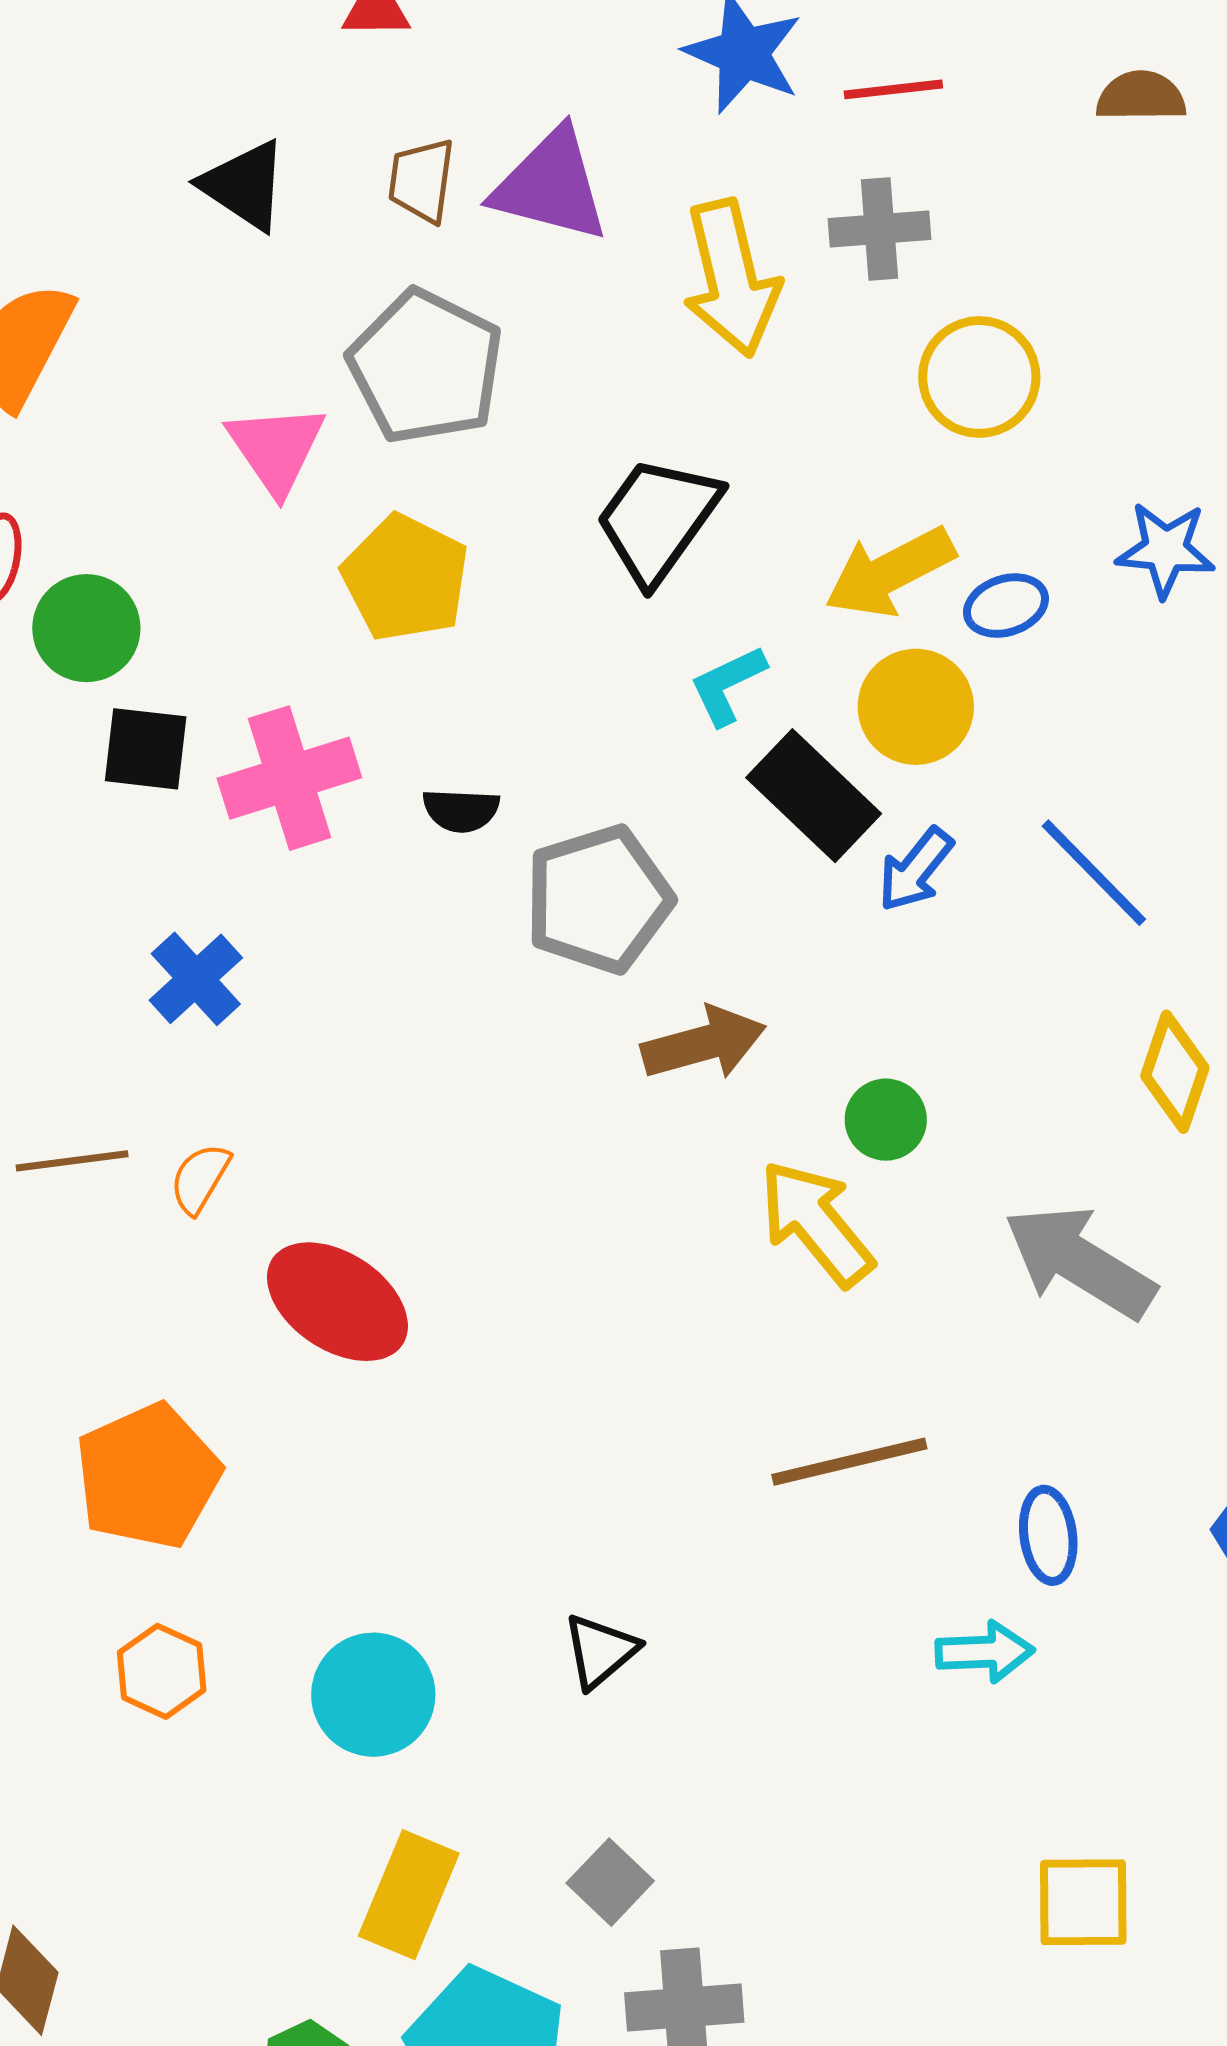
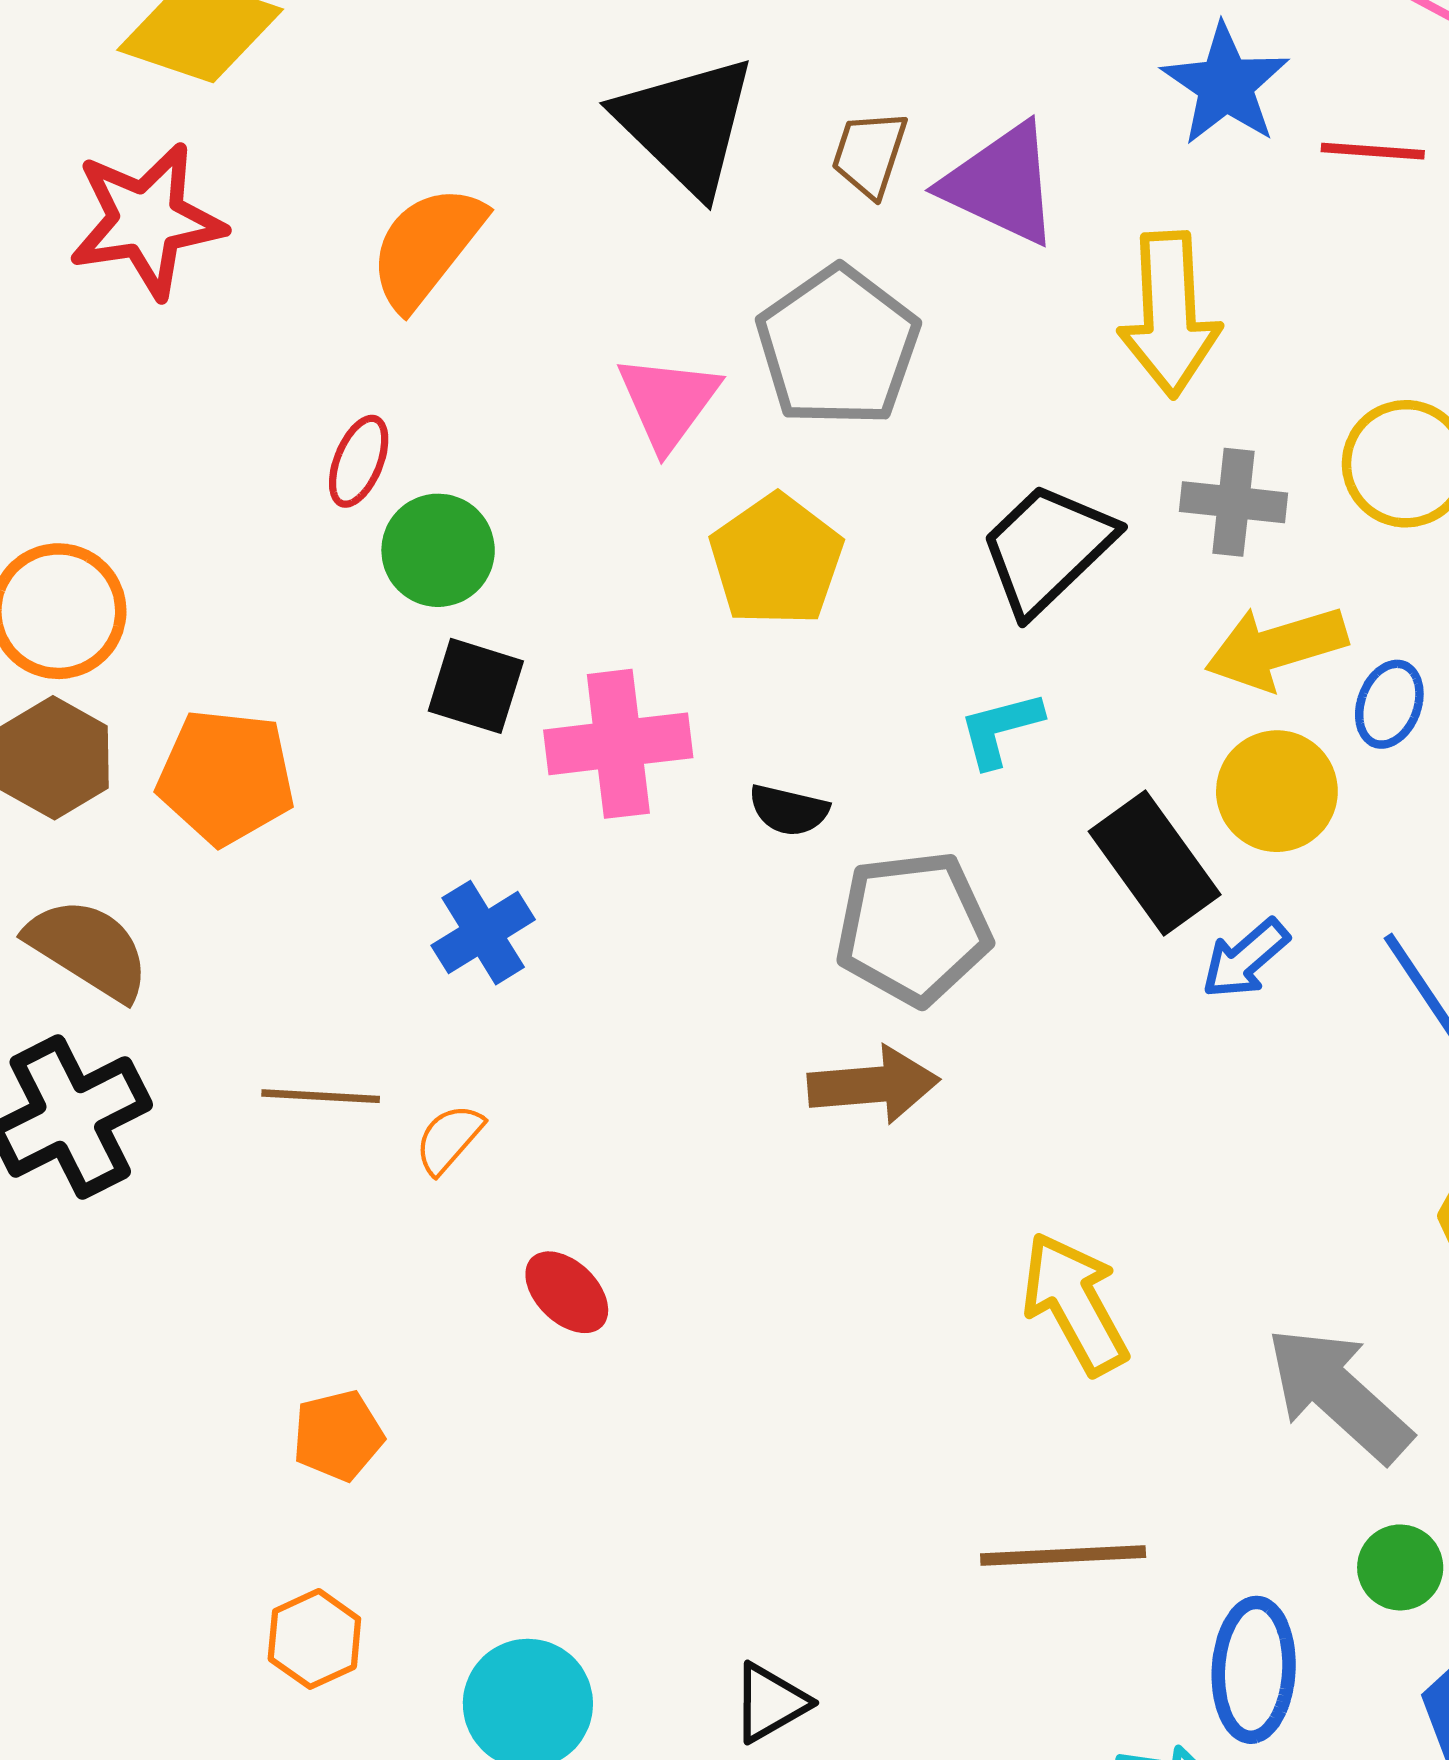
black triangle: (244, 185) -> (686, 125), size x1.5
gray cross: (880, 229) -> (1234, 502), moved
blue ellipse: (1006, 606) -> (1389, 704), turned -62
cyan L-shape: (728, 685) -> (1000, 729), moved
brown arrow: (704, 1043) -> (874, 1085), moved
green circle: (886, 1120) -> (1400, 1567), moved
red ellipse: (337, 1302) -> (567, 1292), size x0.6
orange pentagon: (148, 1476) -> (338, 1435), size x0.6
blue ellipse: (1048, 1535) -> (1254, 1670), size x1.4

